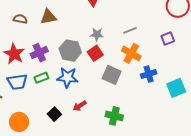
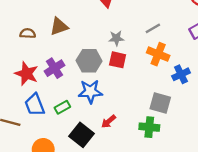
red square: (95, 53) -> (118, 60), turned -35
gray square: (112, 75) -> (160, 103), moved
green rectangle: (41, 78) -> (62, 107), moved
blue trapezoid: (17, 82) -> (35, 105), turned 85
black square: (54, 114) -> (82, 135), size x1.5

